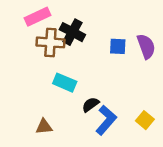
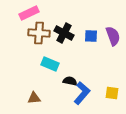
black cross: (72, 32) -> (64, 33), moved
black semicircle: (91, 105) -> (70, 81), turned 48
yellow square: (145, 120) -> (112, 93), turned -32

